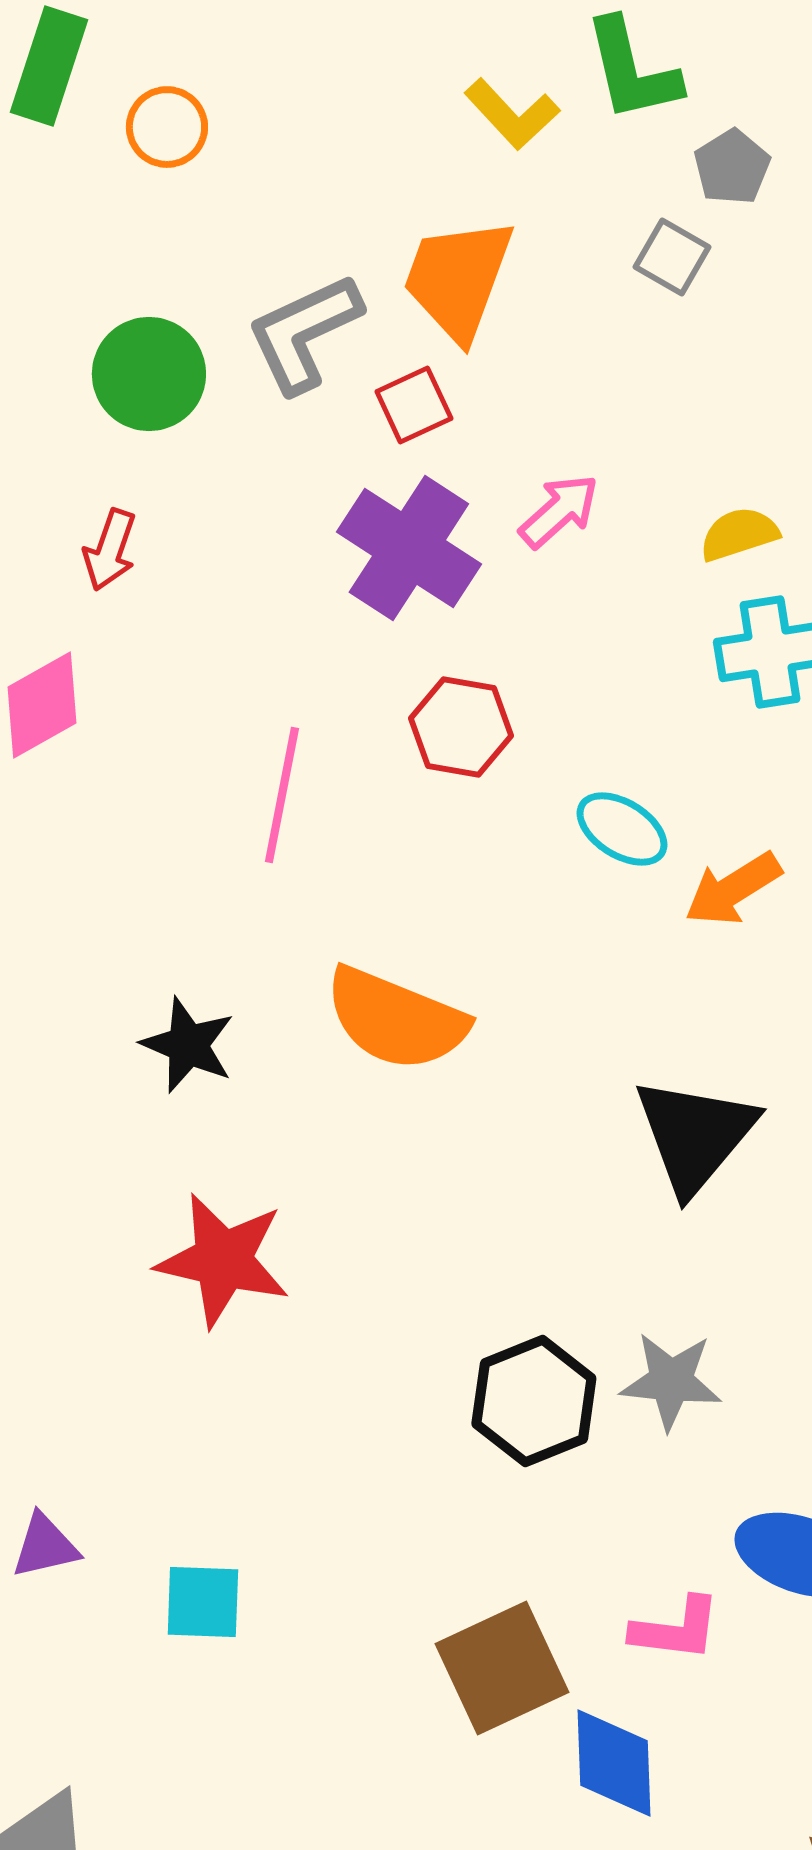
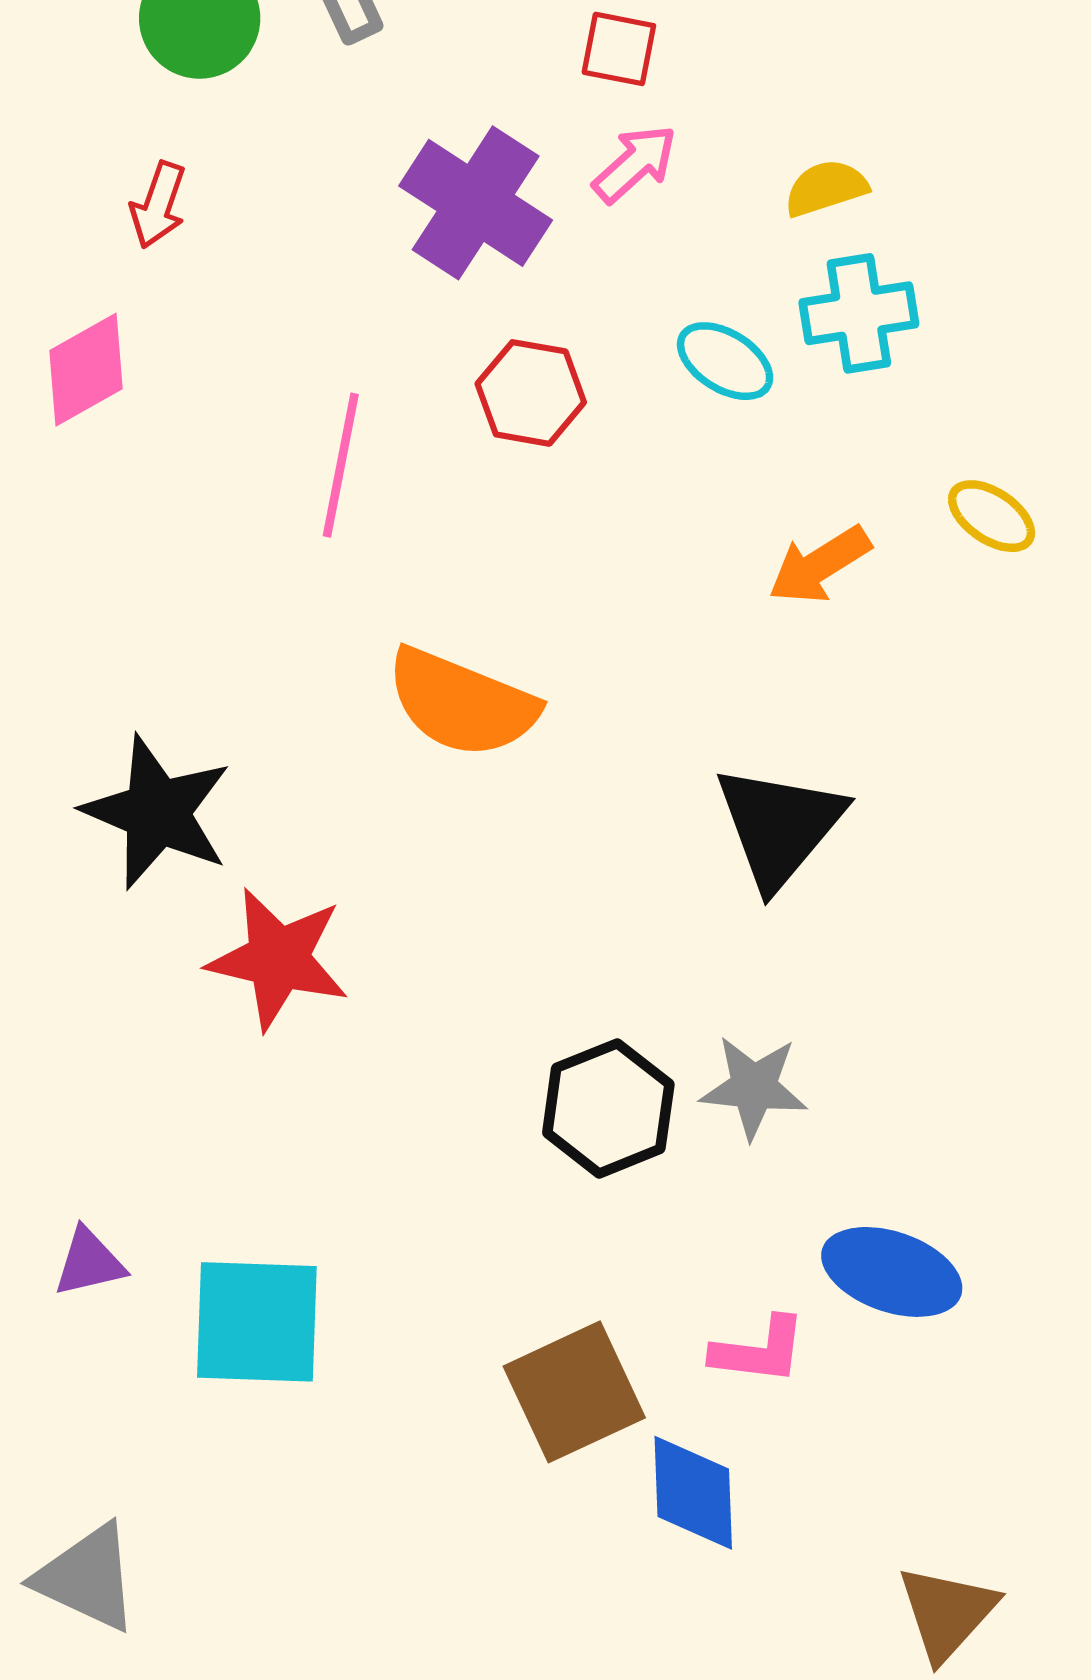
red square: (414, 405) -> (619, 49), moved, turned 36
cyan ellipse: (622, 829) -> (725, 361), moved
black star: (188, 1045) -> (157, 812), moved, size x1.5
cyan square: (203, 1602) -> (257, 1322), size x1.6

